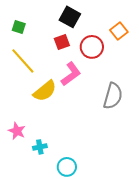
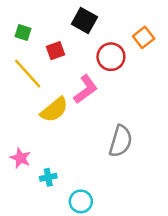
red square: (62, 42) -> (55, 51), moved
gray semicircle: (113, 96) -> (121, 141), moved

